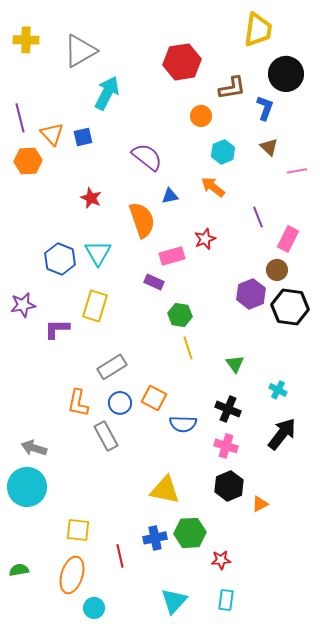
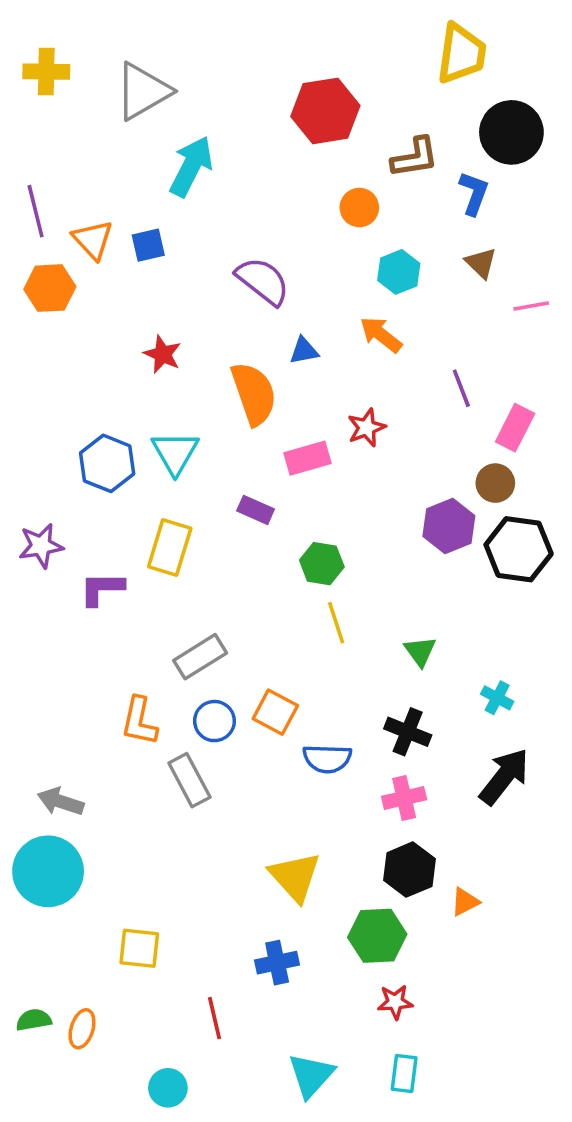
purple rectangle: (154, 282) -> (256, 510), moved
pink cross: (226, 446) -> (404, 798), turned -30
yellow triangle: (165, 490) -> (295, 877), turned 36
green hexagon: (190, 533) -> (377, 936), moved
red line: (120, 556) -> (214, 1018), moved
orange ellipse: (72, 575) -> (82, 1029), moved, size x0.6

